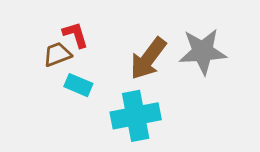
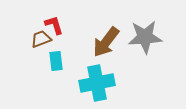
cyan rectangle: (78, 85) -> (56, 61), turned 60

